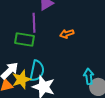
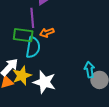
orange arrow: (67, 34) -> (47, 33), moved
cyan semicircle: (37, 71) -> (33, 47), moved

